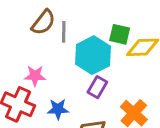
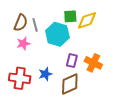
pink star: (35, 76) -> (23, 44), moved
purple rectangle: (97, 87) -> (72, 61), moved

